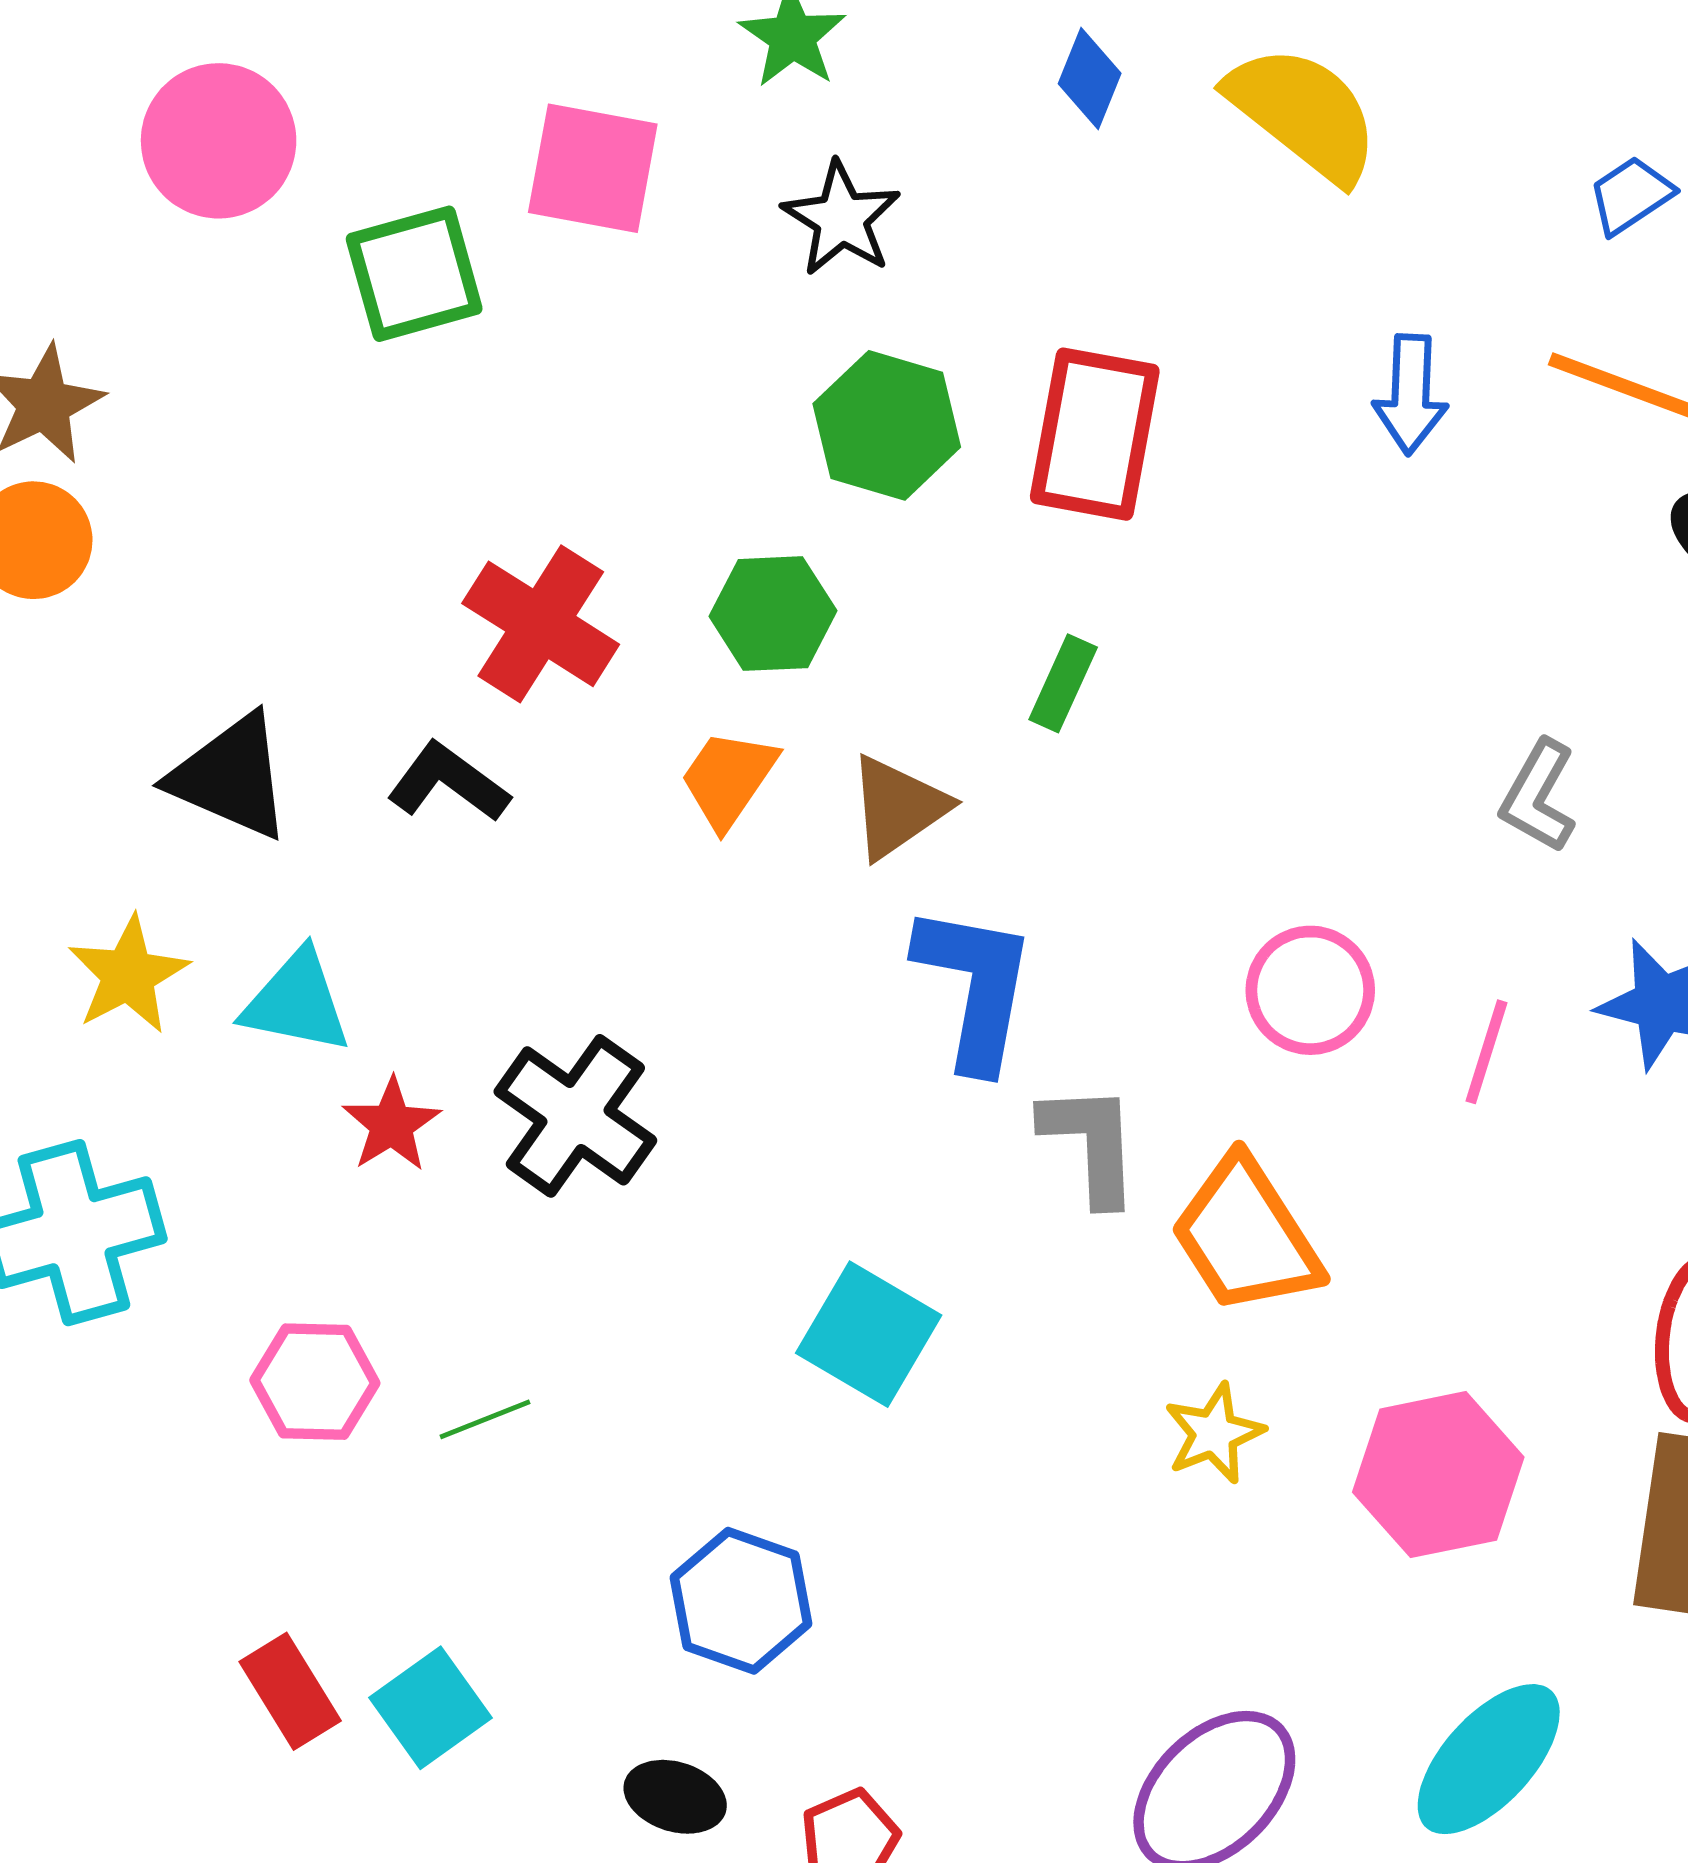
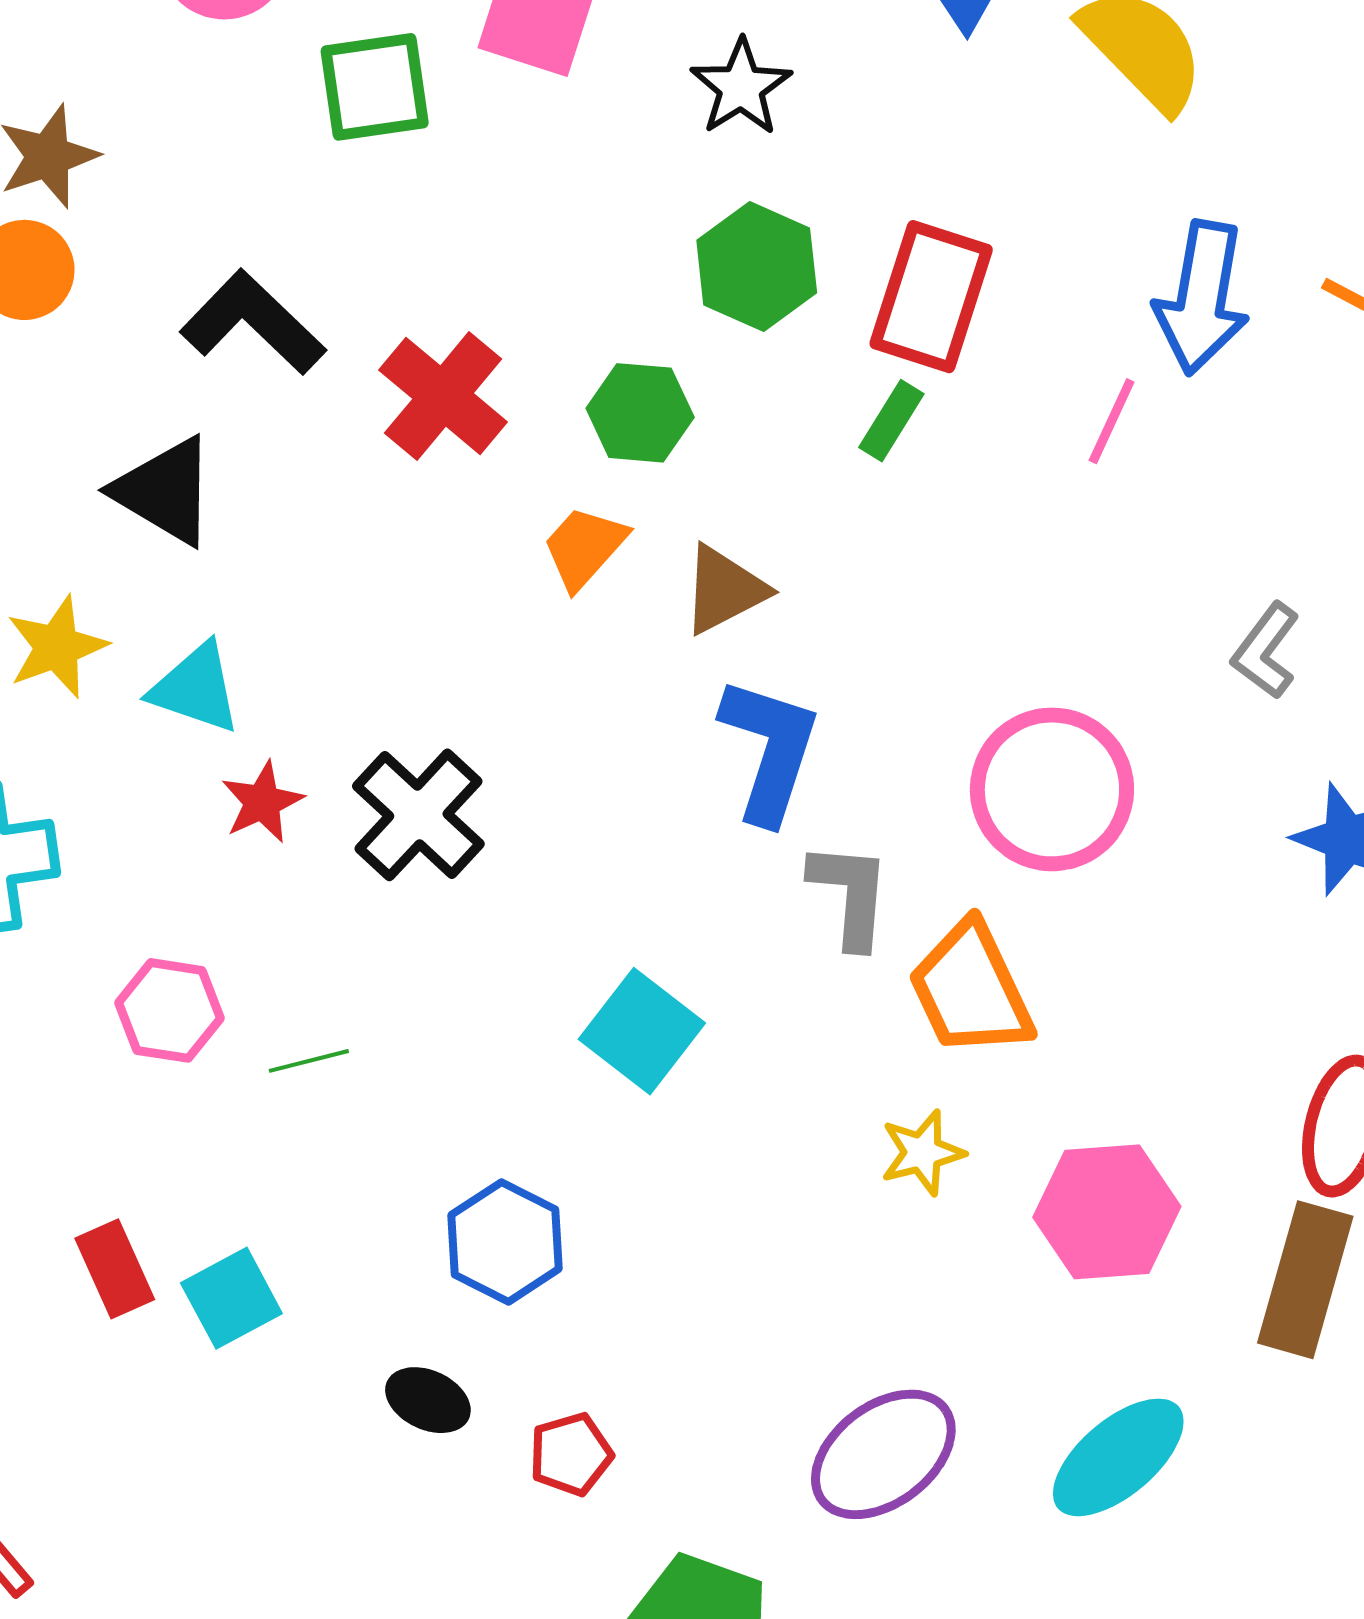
blue arrow: (1411, 394) -> (1202, 298), size x1.5
green rectangle: (1063, 683) -> (891, 421), moved
black L-shape: (448, 782) -> (253, 323), moved, size x1.4
pink circle: (1310, 990) -> (1052, 789), size x1.5
pink line: (1487, 1052) -> (1112, 421), moved

